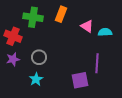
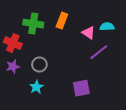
cyan semicircle: (105, 32) -> (107, 27), moved
purple line: (97, 63) -> (99, 52), moved, turned 48

